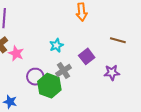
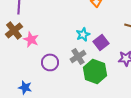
cyan star: (56, 45) -> (83, 34), moved
green hexagon: (49, 86) -> (95, 71), moved

